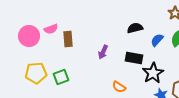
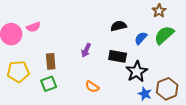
brown rectangle: (68, 39) -> (51, 61), moved
green square: (61, 77) -> (49, 84), moved
orange semicircle: (119, 87) -> (92, 87), moved

